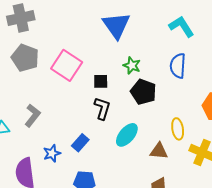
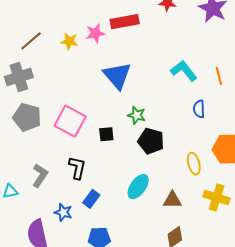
blue semicircle: (178, 66) -> (199, 109), moved, size x0.7
black L-shape: (102, 108) -> (77, 168), moved
yellow ellipse: (178, 129) -> (194, 164), moved
blue star: (52, 153) -> (63, 212), turned -30

